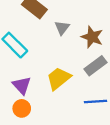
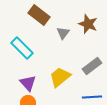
brown star: (92, 37) -> (88, 24), moved

